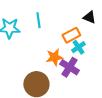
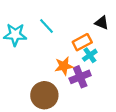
cyan line: (38, 20) -> (47, 26), turned -35
purple cross: (69, 67) -> (80, 77), turned 36

